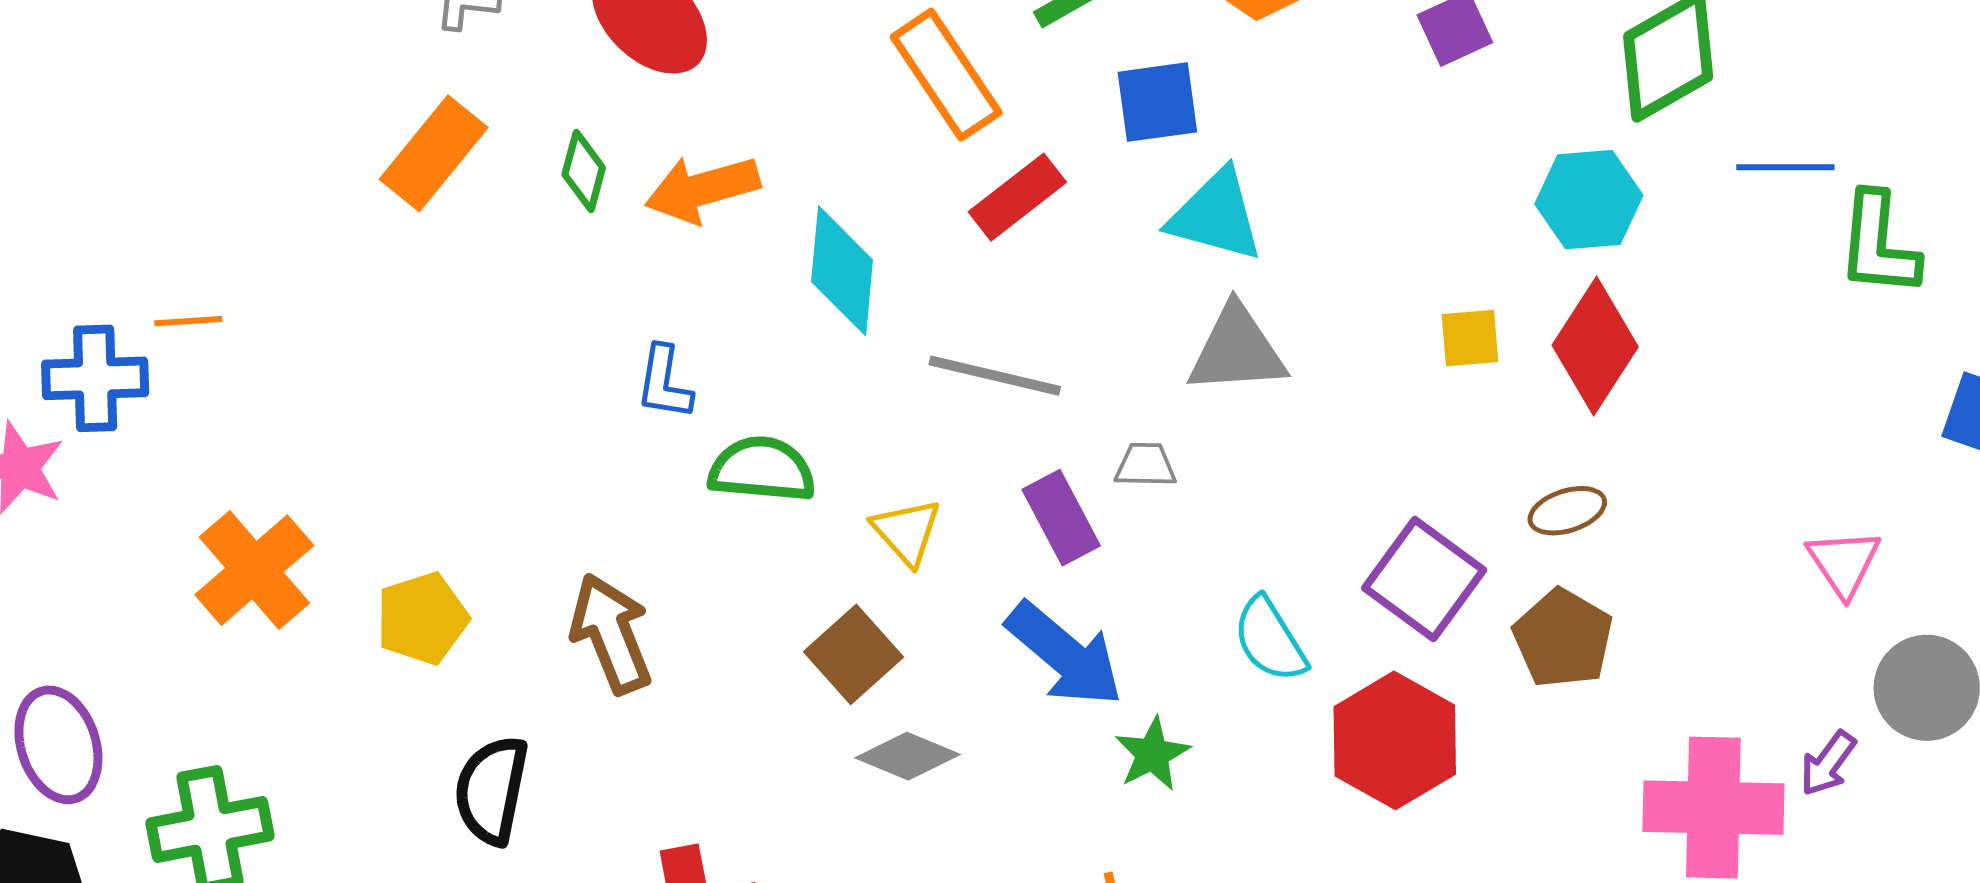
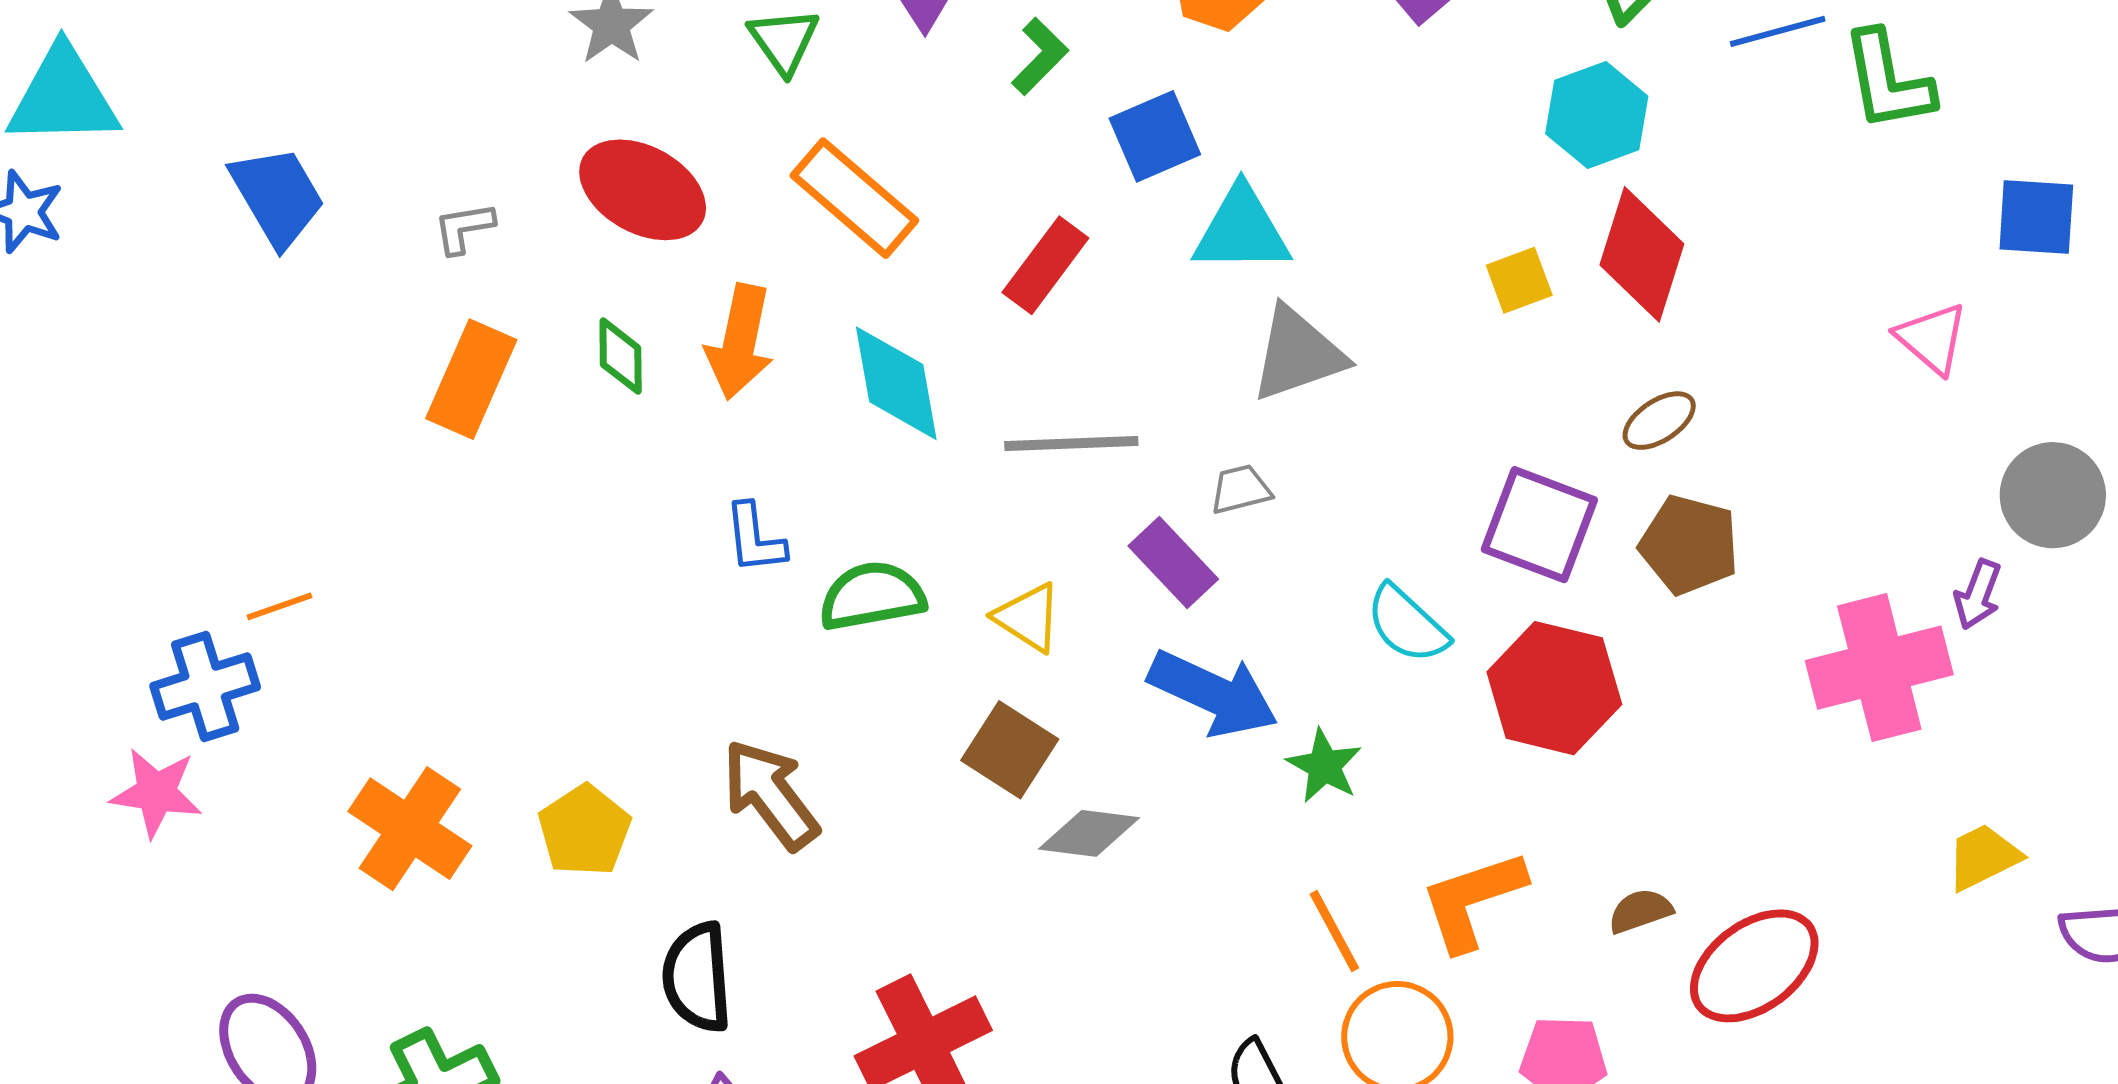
orange rectangle: (946, 75) -> (854, 198), moved
orange arrow: (702, 189) -> (740, 342), turned -47
pink triangle: (1844, 563) -> (1932, 338), moved

